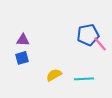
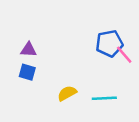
blue square: (22, 58) -> (27, 72), turned 32

